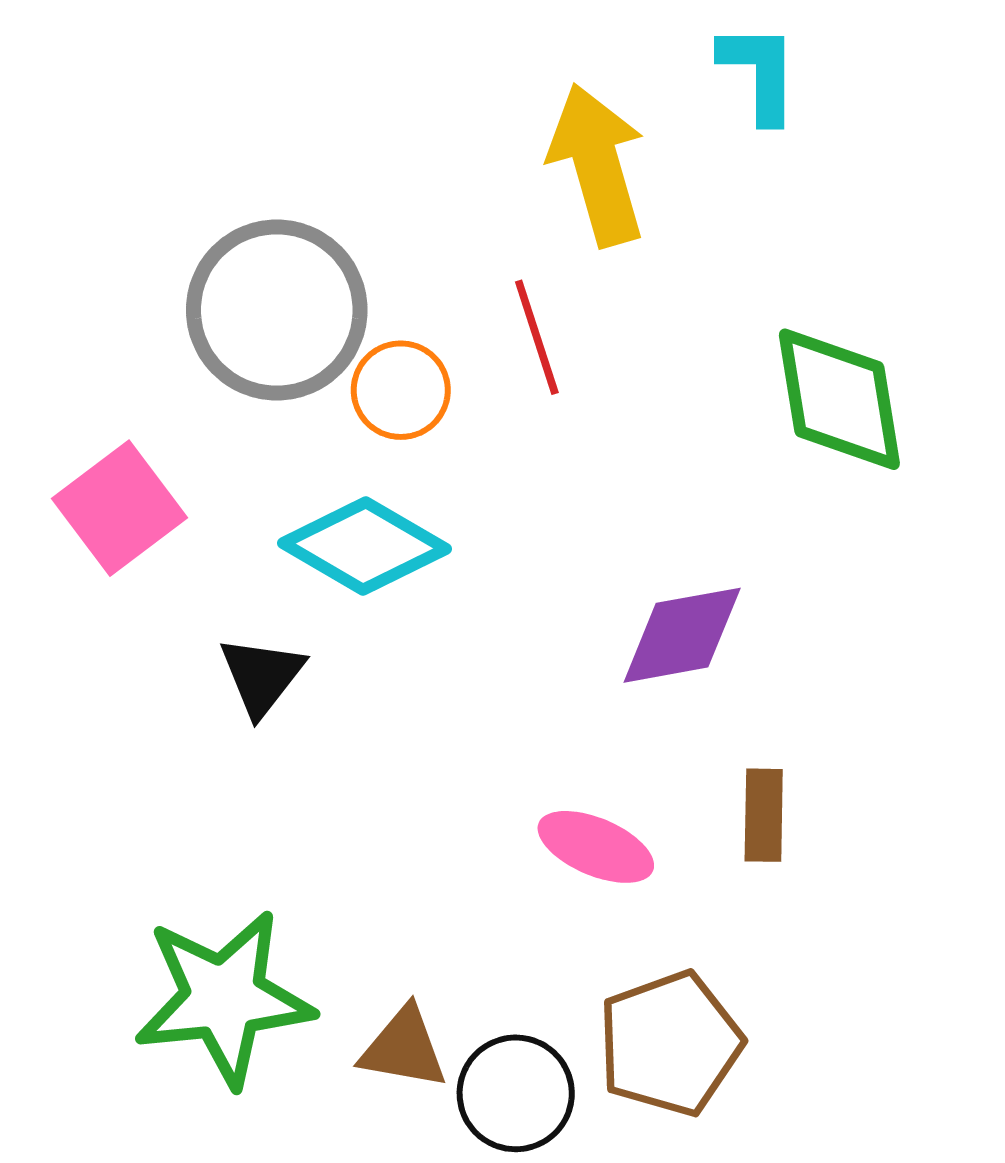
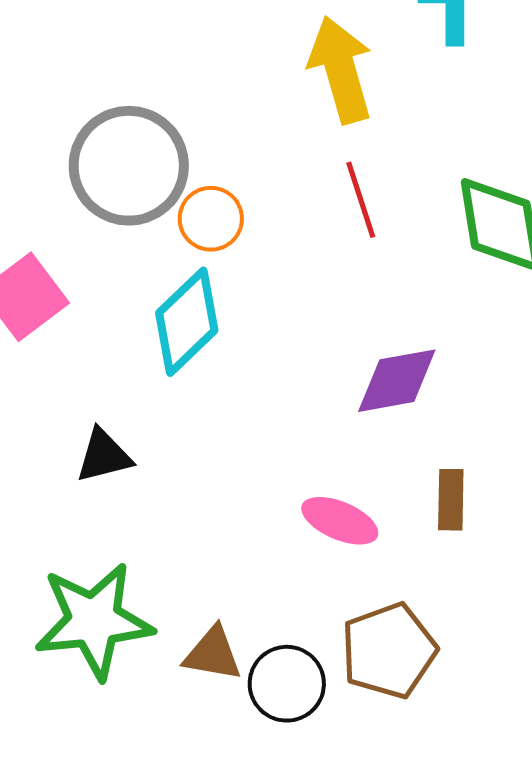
red line: (537, 337) -> (361, 200), moved
cyan diamond: (364, 546) -> (187, 322), turned -74
black triangle: (262, 676) -> (104, 456), moved, turned 38

